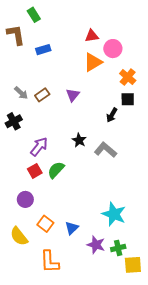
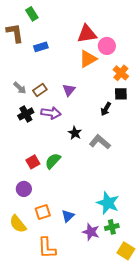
red triangle: (92, 36) -> (87, 34), size x1.5
black cross: (14, 121) -> (26, 114), moved
purple arrow: (39, 147) -> (51, 113), moved, turned 60
orange square: (45, 224) -> (43, 212), turned 35
green cross: (118, 248) -> (112, 227), moved
yellow square: (133, 265) -> (126, 251), turned 36

